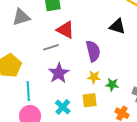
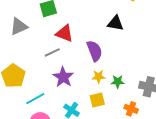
cyan line: (28, 91) -> (35, 99), turned 72

